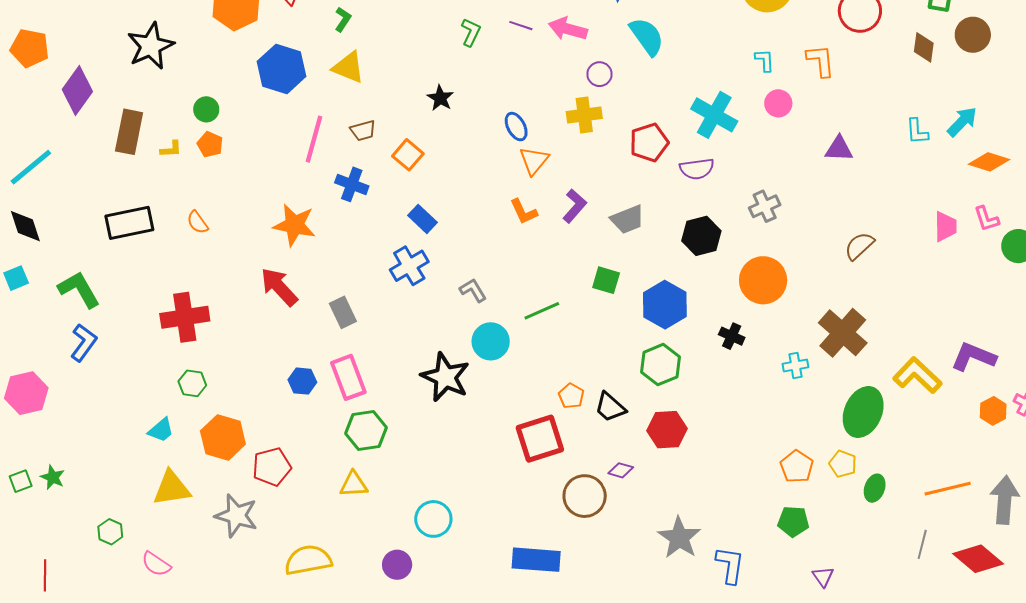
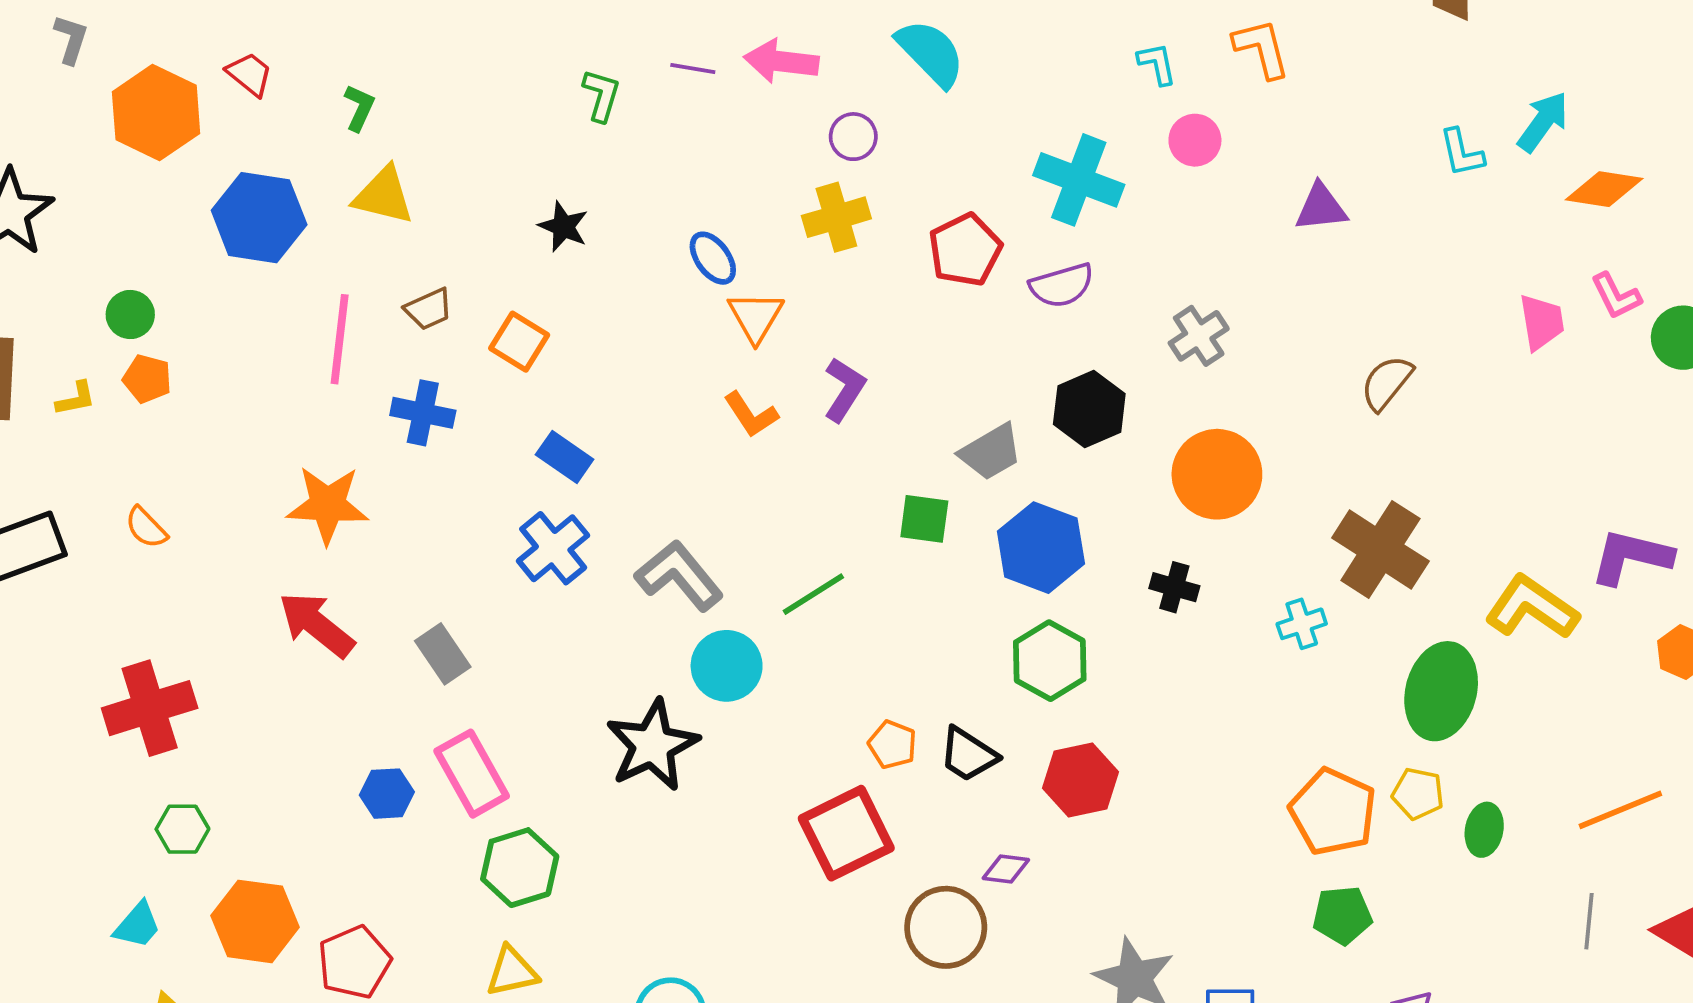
gray trapezoid: (627, 219) -> (991, 452), moved
gray L-shape: (473, 290) -> (679, 576), size x1.6
black star: (445, 377) -> (652, 745), turned 30
orange pentagon: (797, 467) -> (1333, 812), size x1.4

